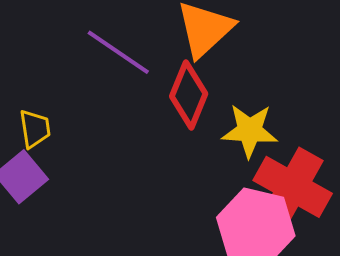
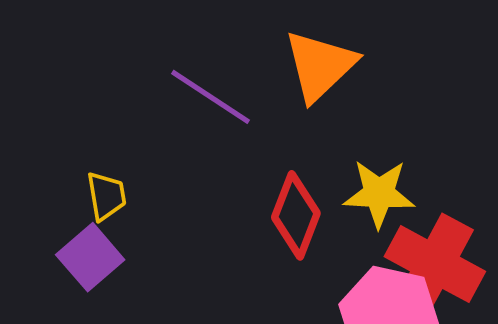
red diamond: (189, 95) -> (296, 215), moved

